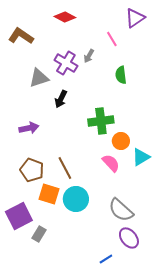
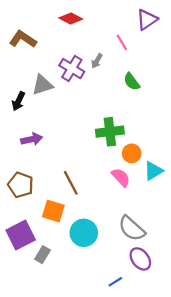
green semicircle: (121, 75) -> (132, 82), turned -30
black arrow: (61, 99) -> (18, 101), moved
brown pentagon: (32, 170) -> (21, 185), moved
cyan circle: (76, 199) -> (84, 233), moved

